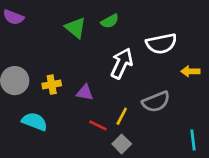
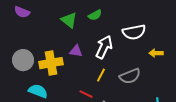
yellow cross: (52, 85) -> (51, 63), size x1.6
purple triangle: (85, 92) -> (76, 51), moved
yellow line: (122, 116) -> (101, 75), moved

